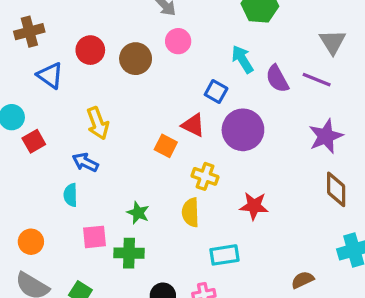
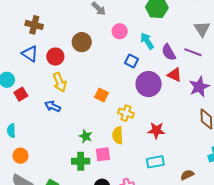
brown cross: (29, 32) -> (34, 25), moved, turned 30
pink circle: (178, 41) -> (120, 31), moved
red circle: (90, 50) -> (55, 57), moved
red triangle: (193, 125) -> (175, 75), moved
cyan semicircle: (71, 195) -> (11, 131), moved
pink square: (95, 237) -> (103, 154), moved
cyan rectangle: (224, 255) -> (155, 162), moved

